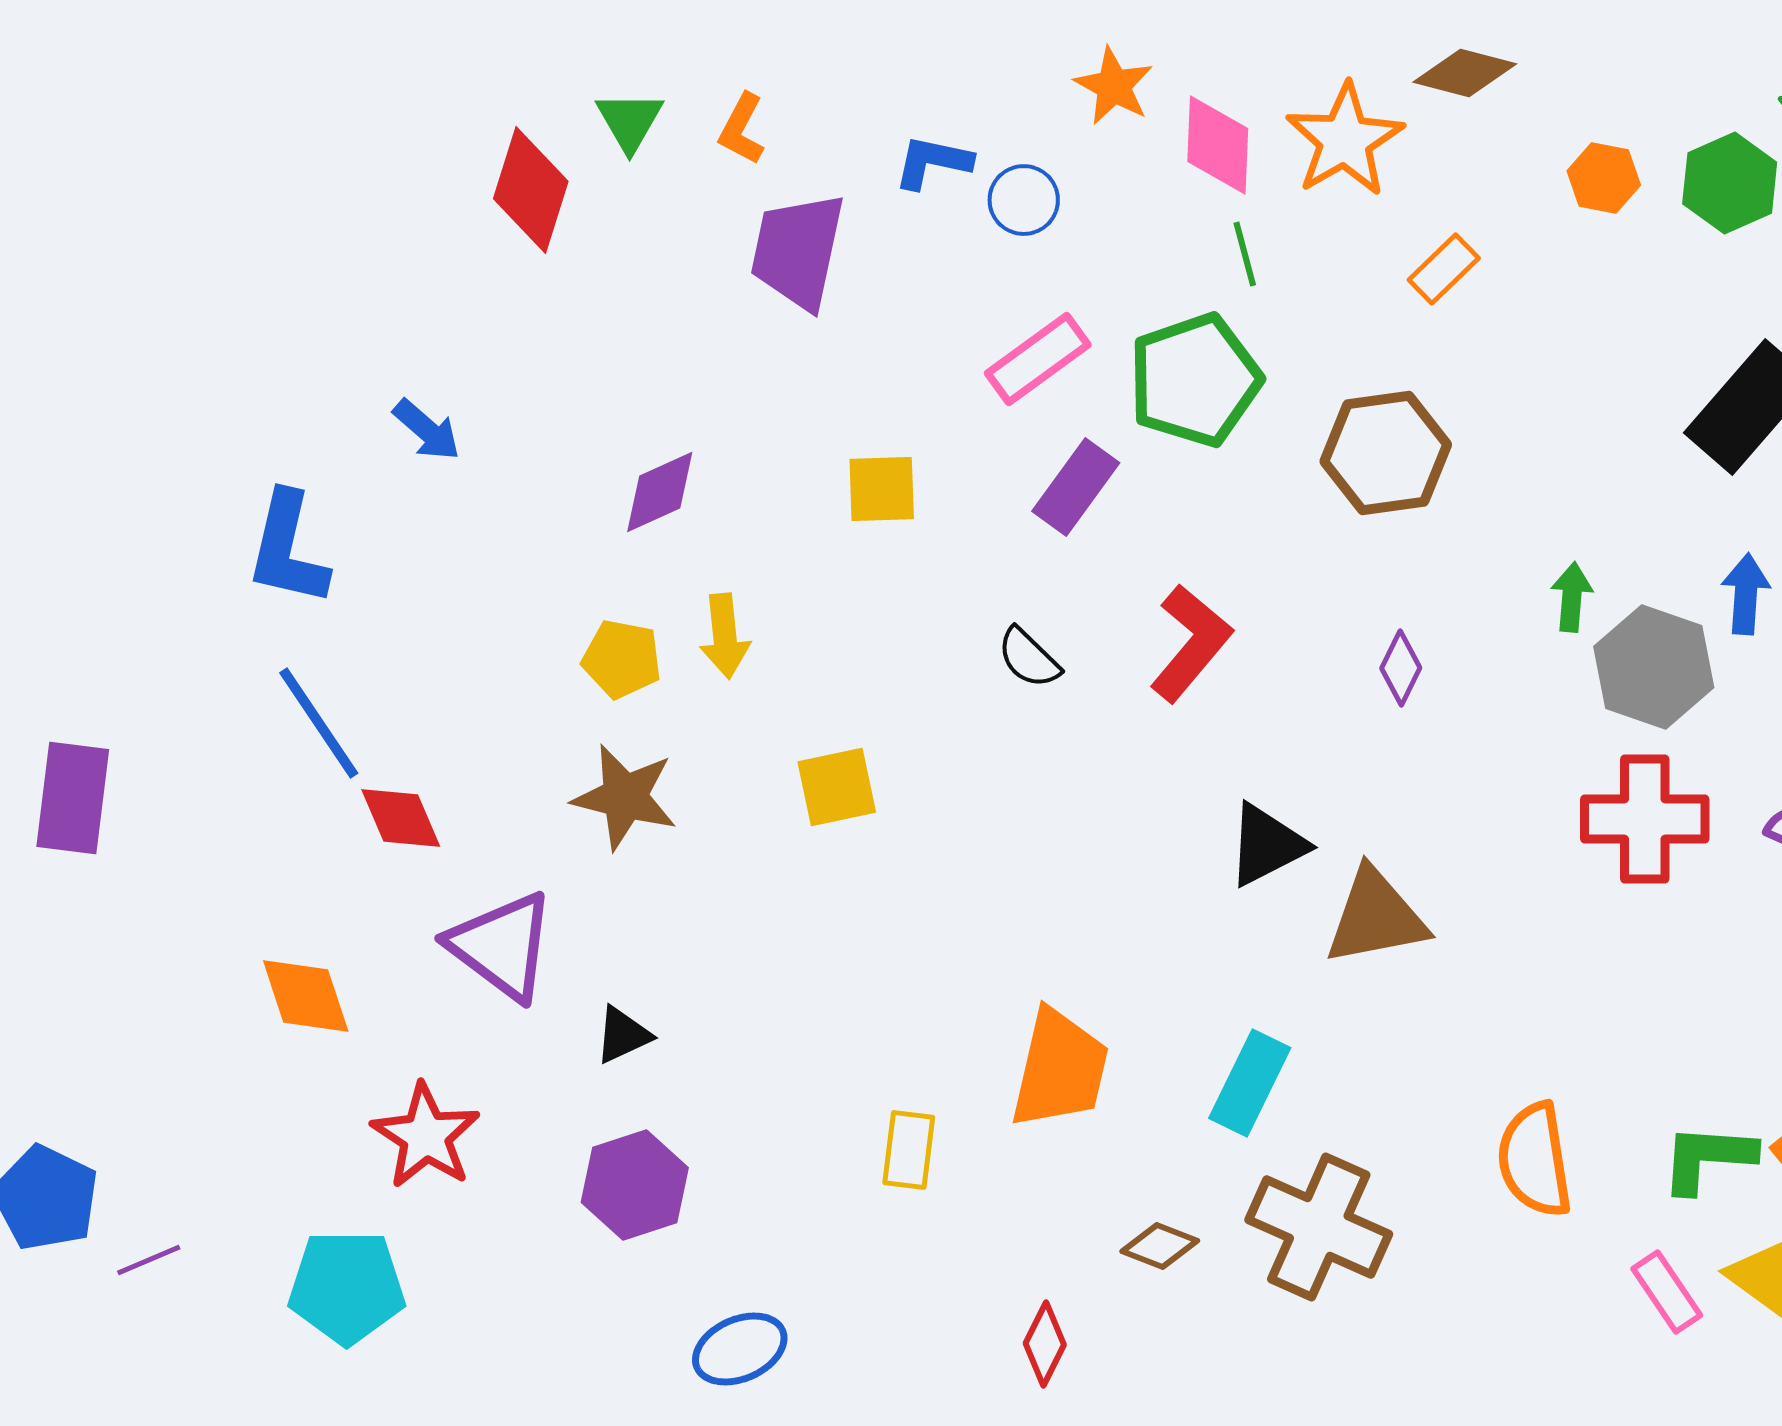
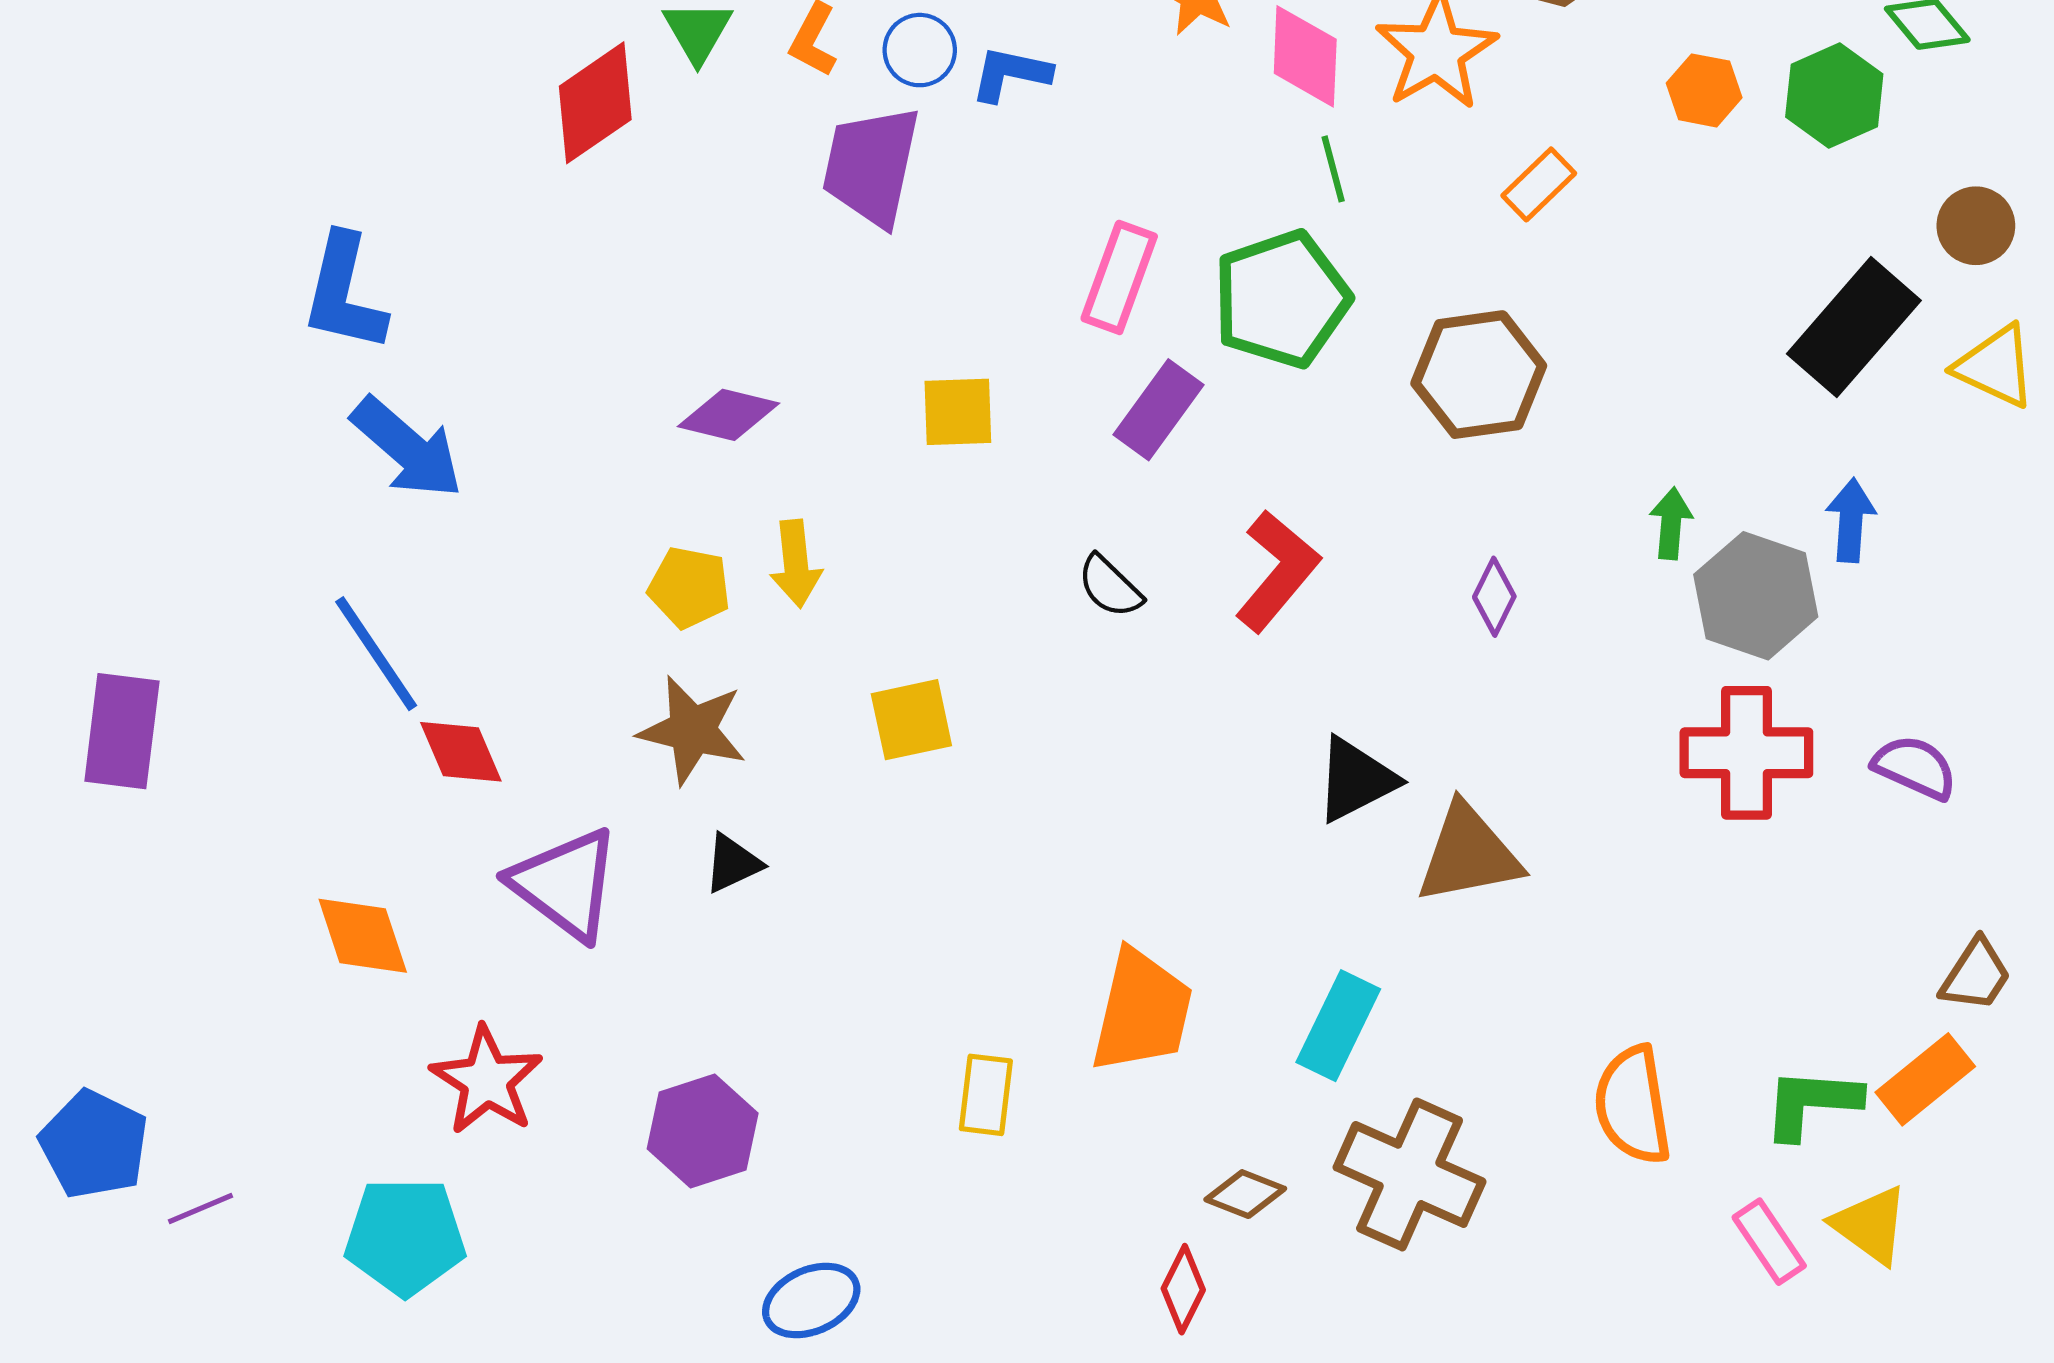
red diamond: (531, 190) -> (595, 103), turned 38
blue circle: (1024, 200) -> (920, 50), moved
pink rectangle: (1038, 359) -> (1119, 277), turned -34
blue arrow: (427, 430) -> (407, 448), moved, size x1.6
purple diamond: (660, 492) -> (729, 415), turned 38
blue L-shape: (288, 549) -> (344, 293), moved
black triangle: (623, 1035) -> (733, 863), moved
red diamond: (1045, 1344) -> (1183, 1289), moved

